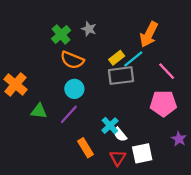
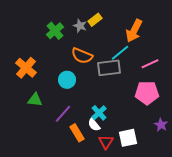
yellow rectangle: (117, 58) -> (95, 20), moved
orange semicircle: (72, 60) -> (82, 56), moved
pink line: (167, 71) -> (150, 64), turned -72
orange cross: (15, 84) -> (26, 68), moved
purple line: (69, 114) -> (63, 114), moved
white semicircle: (120, 134) -> (94, 125), moved

